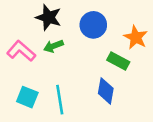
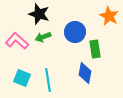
blue circle: (93, 25) -> (75, 32), moved
orange star: (136, 37) -> (109, 16), moved
green rectangle: (118, 61) -> (95, 49), turned 54

